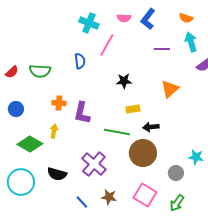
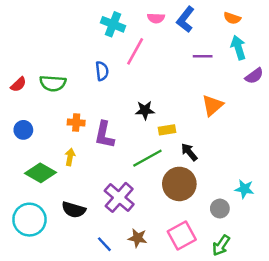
black star: (124, 81) -> (145, 110), moved
black arrow: (151, 127) -> (189, 152), turned 56
green line: (117, 132) -> (147, 158), turned -40
pink square: (145, 195) -> (182, 236), turned 30

